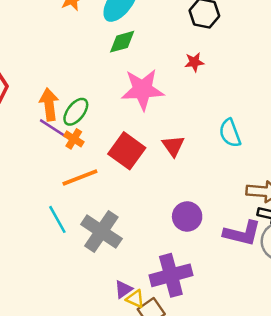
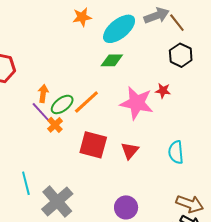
pink star: (143, 90) -> (137, 103), moved
orange arrow: (49, 105) -> (43, 94), size x0.7
red square: (127, 151) -> (93, 145), turned -36
orange line: (80, 177) -> (86, 102), moved, turned -36

